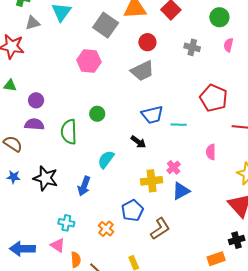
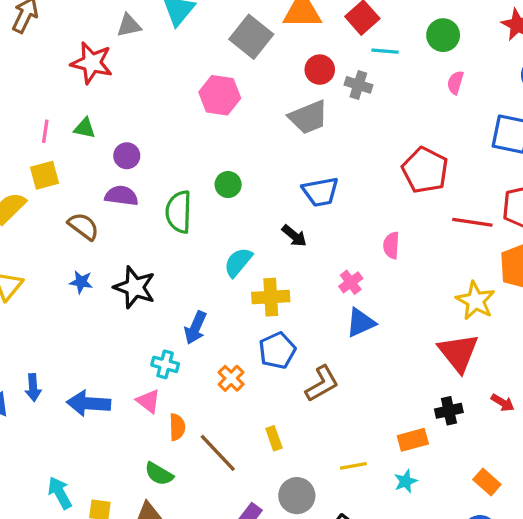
gray cross: (192, 47) -> (358, 85), moved
cyan line: (179, 125) -> (385, 51), moved
pink semicircle: (211, 152) -> (391, 245), moved
yellow cross: (152, 181) -> (271, 297), moved
blue arrow: (84, 186) -> (195, 328), moved

